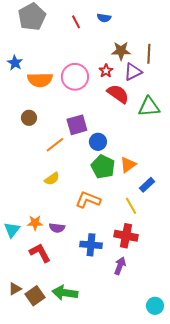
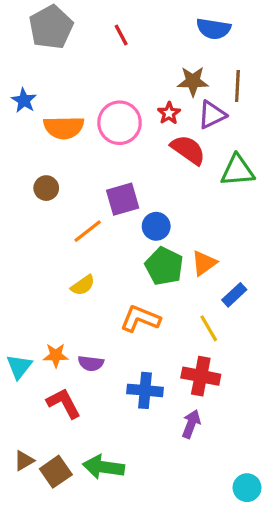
blue semicircle: (104, 18) -> (214, 29), moved, size x1.5

